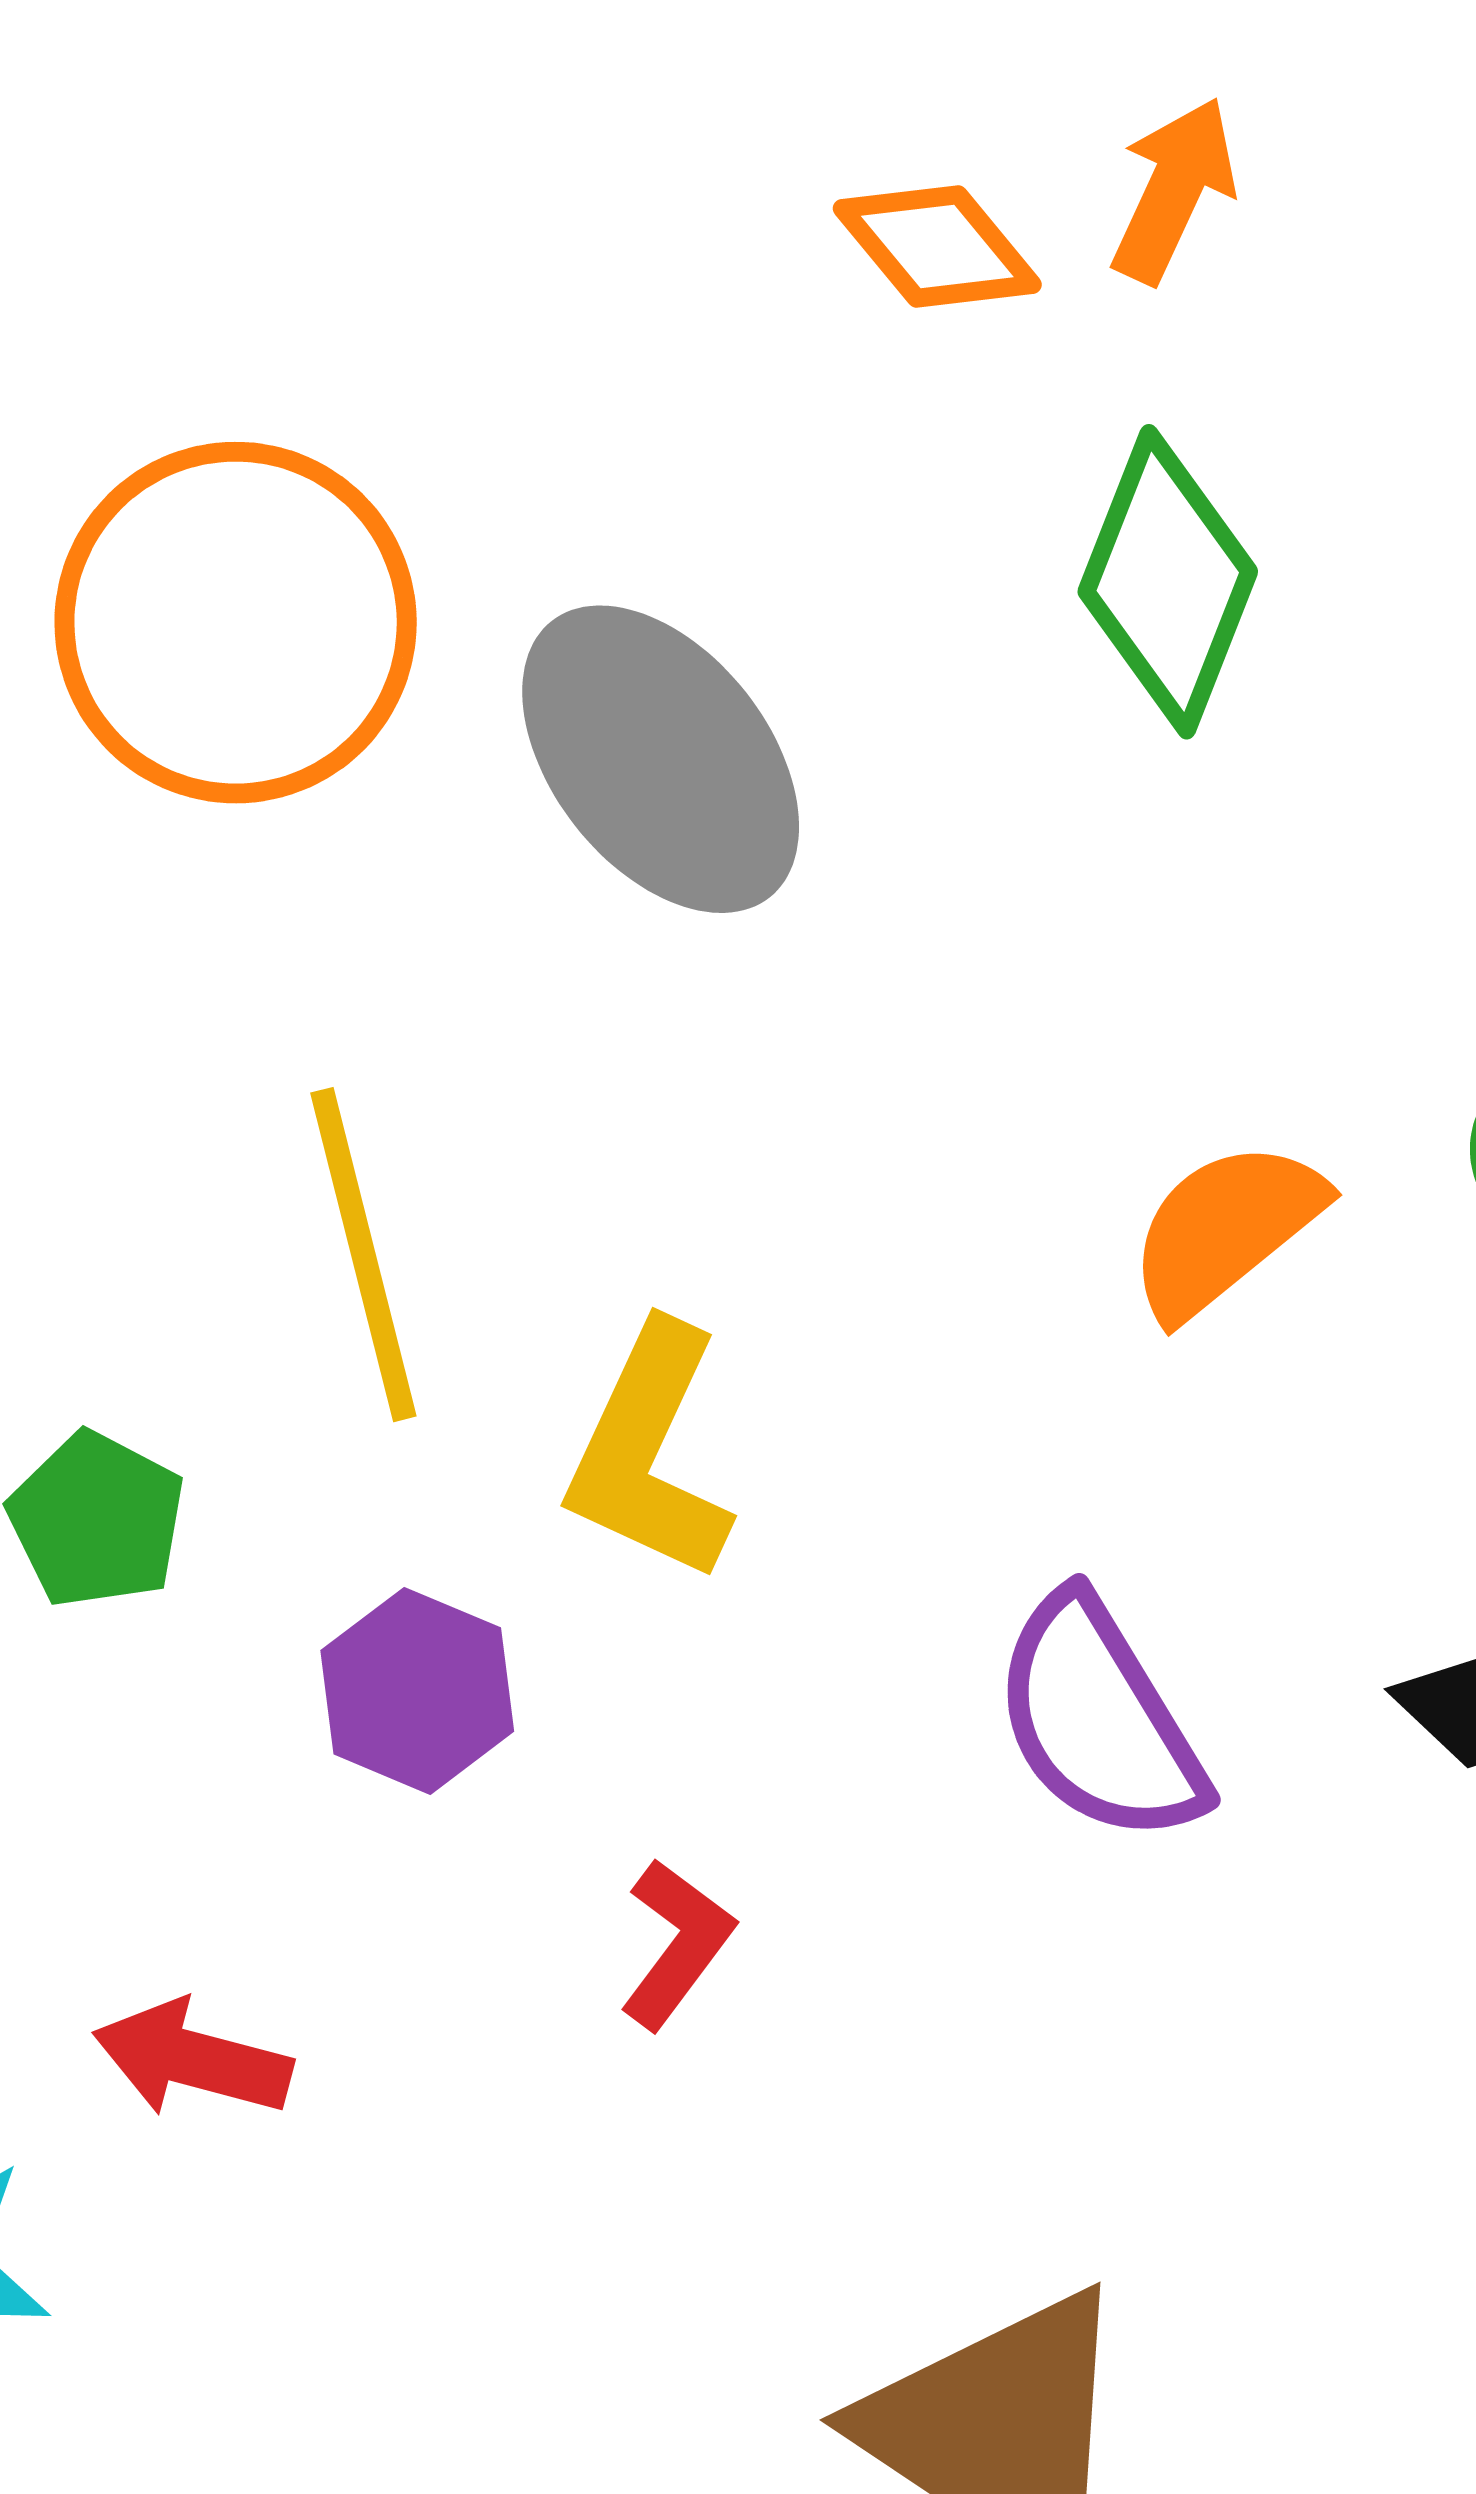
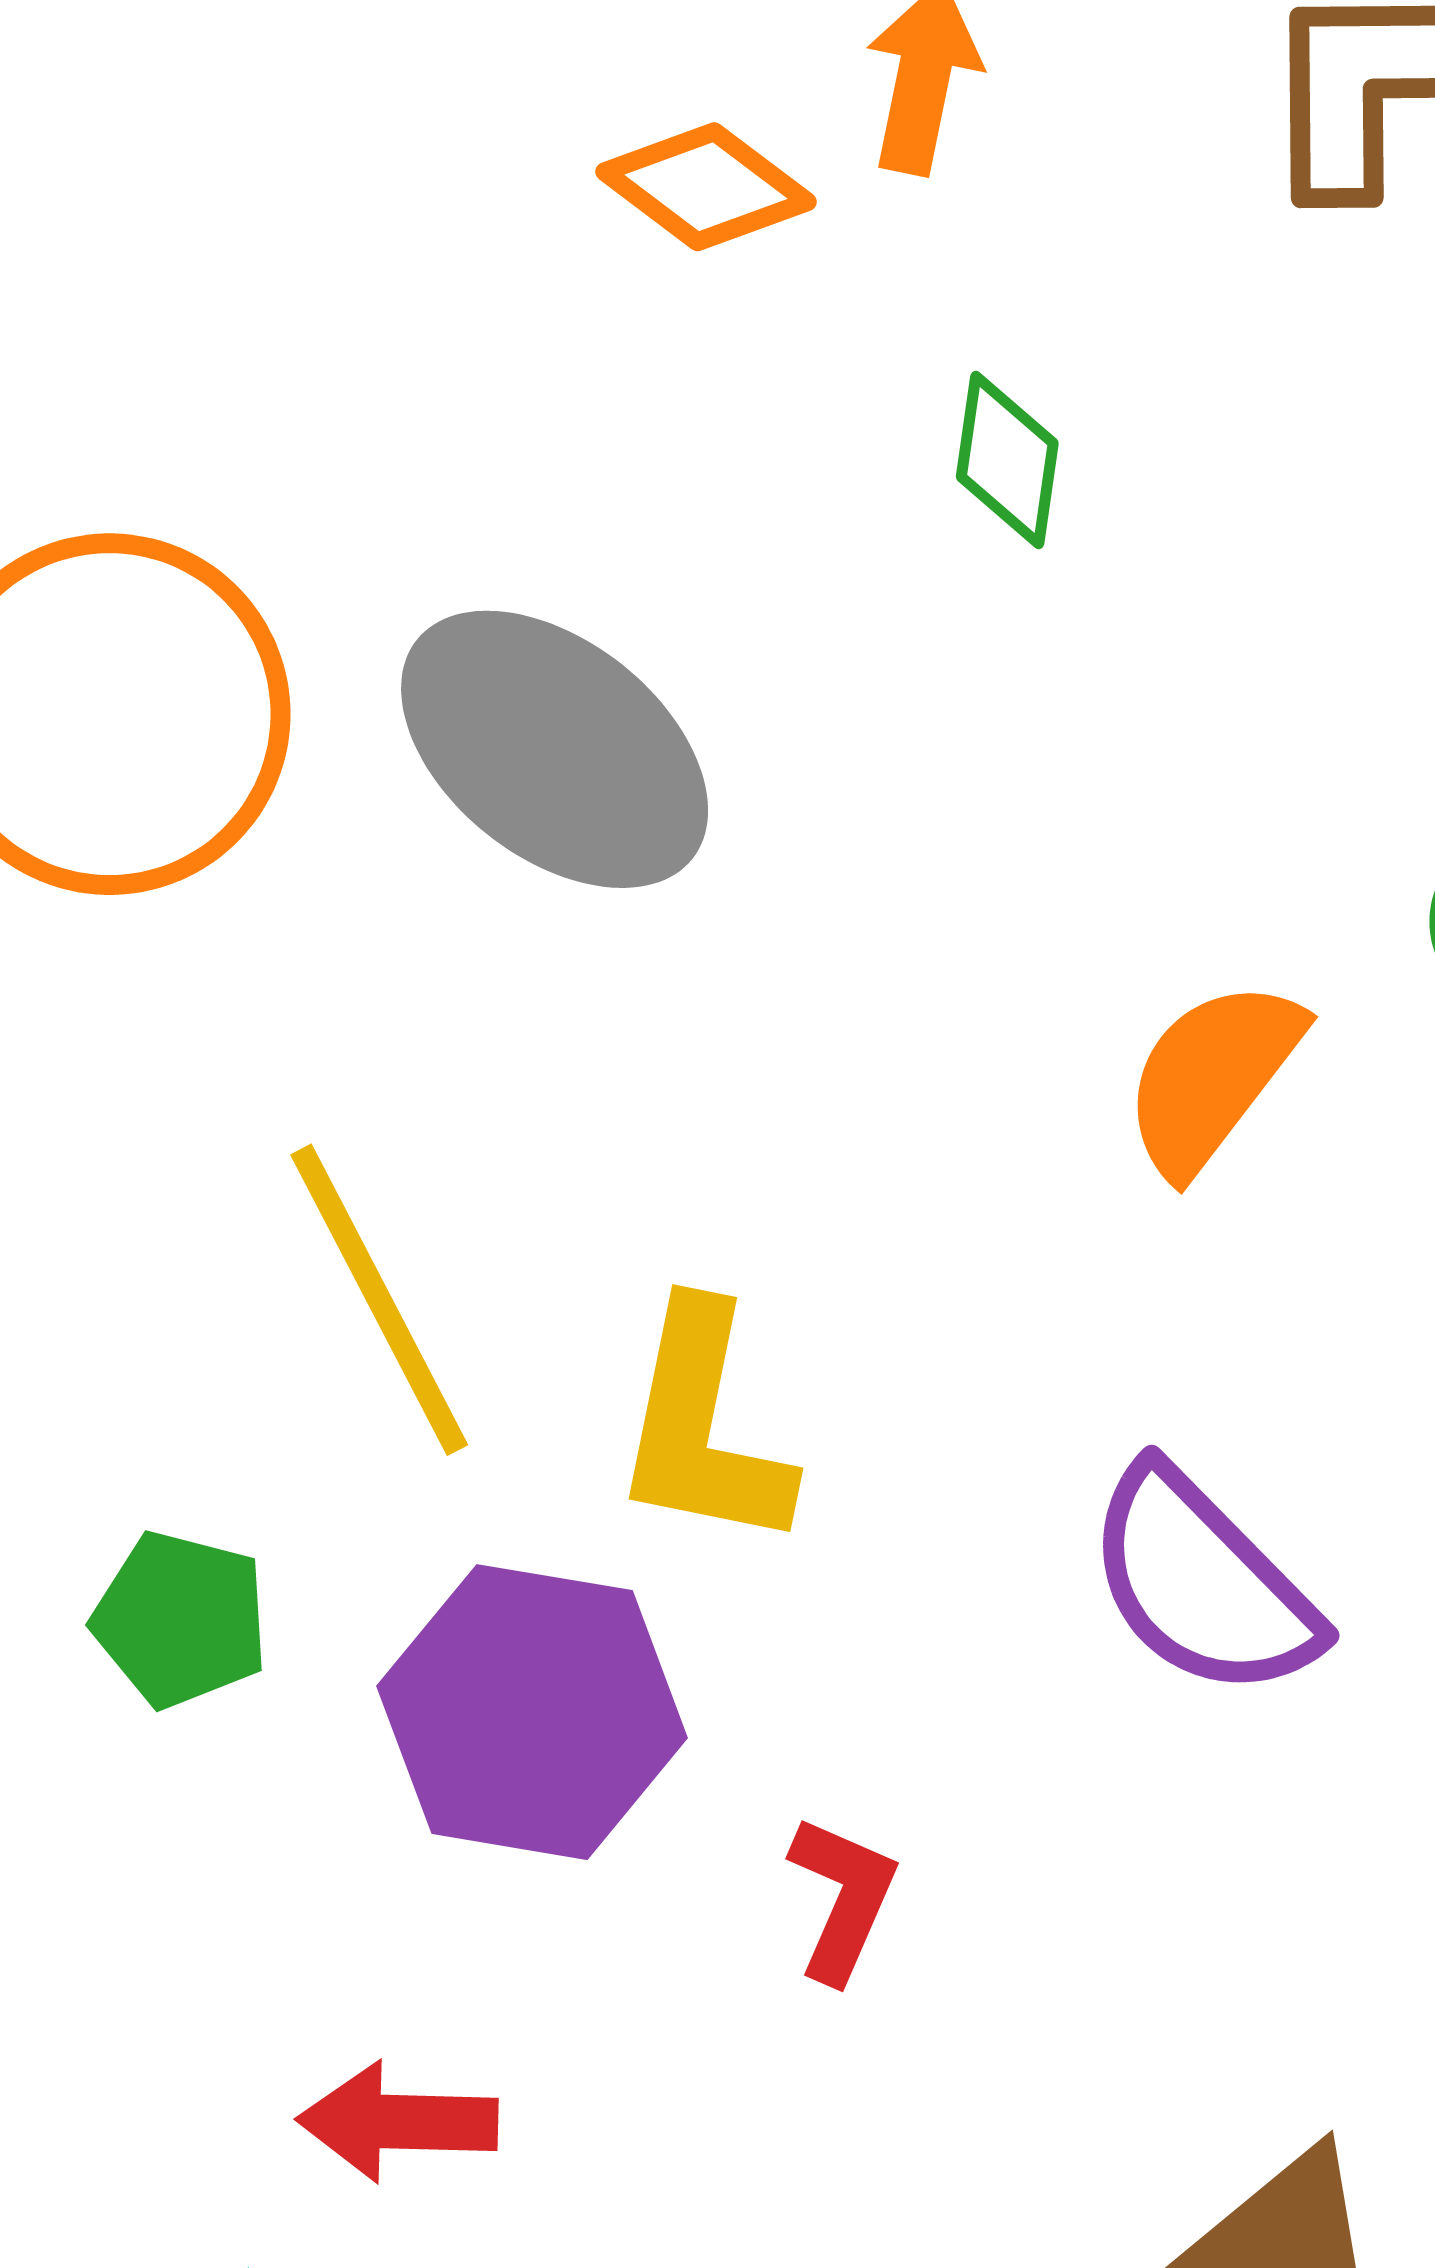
green diamond: (1168, 582) -> (1007, 460), size x0.6
purple hexagon: (417, 1691) -> (532, 1712), size x1.5

